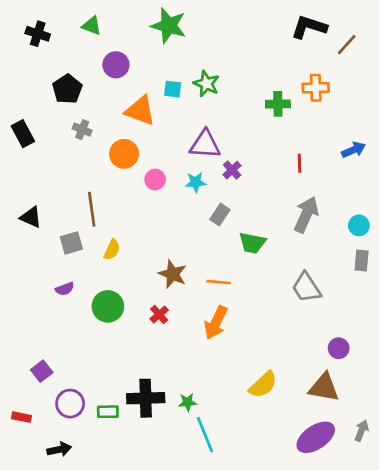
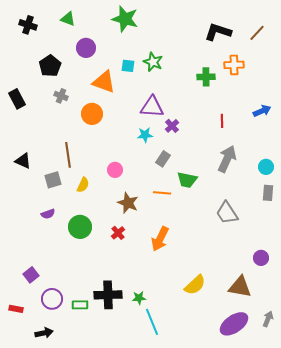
black L-shape: (309, 27) -> (218, 32), moved
pink circle: (155, 180) -> (115, 170), moved
orange line: (219, 282) -> (162, 193), moved
purple circle: (339, 348) -> (261, 258), moved

